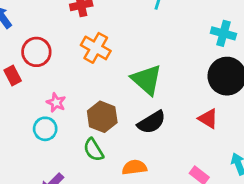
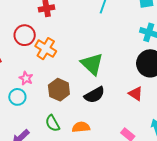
orange cross: (96, 48) -> (46, 49), moved
red circle: (36, 52) -> (25, 35), moved
green semicircle: (93, 150) -> (53, 123), moved

